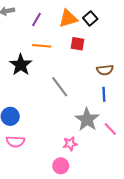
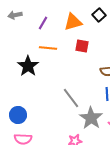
black square: (90, 18) -> (99, 15), moved
gray line: (60, 87) -> (71, 98), moved

